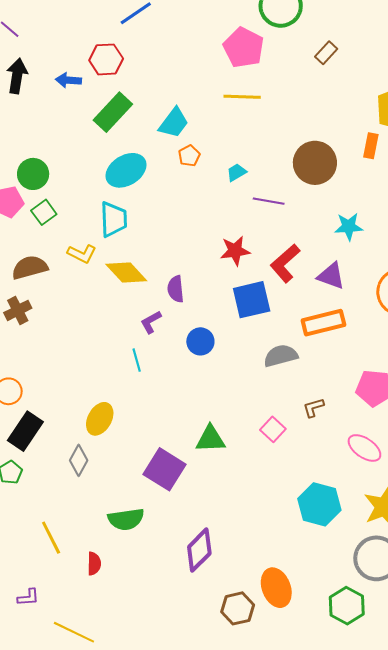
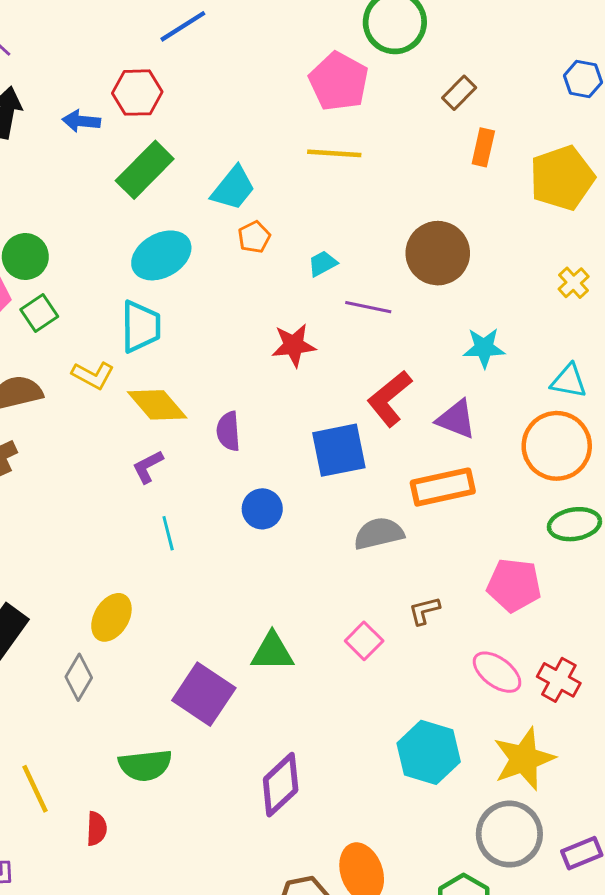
orange rectangle: (371, 146) -> (483, 147), moved
red star: (235, 251) -> (294, 345), moved
purple L-shape: (151, 322) -> (148, 467), moved
purple diamond: (199, 550) -> (281, 785), moved

